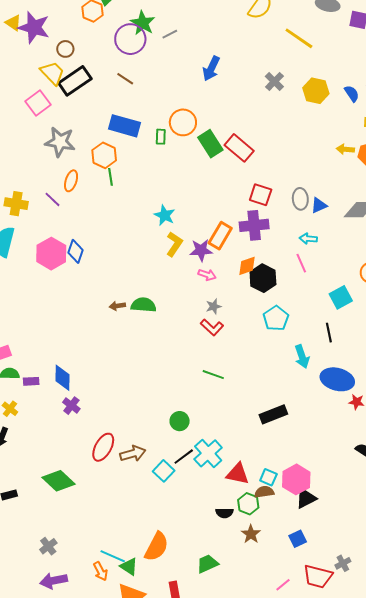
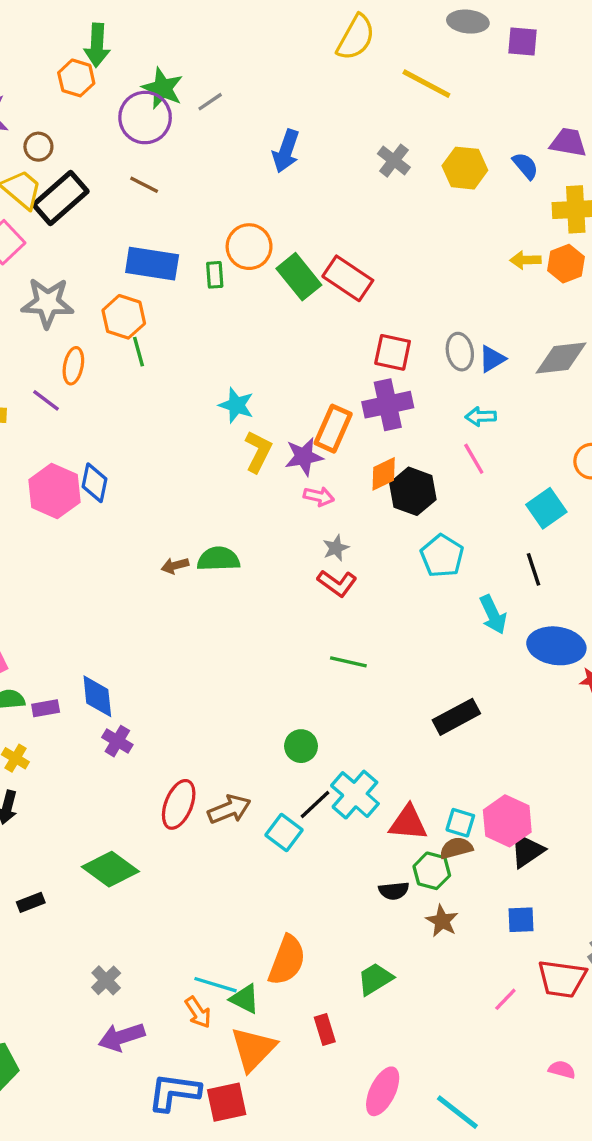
blue square: (298, 539) -> (521, 920), turned 30

